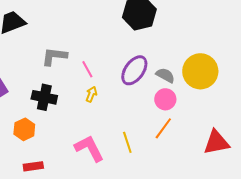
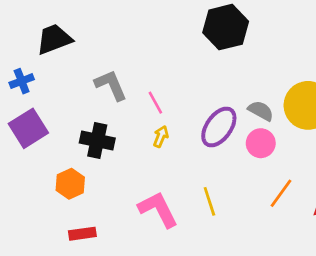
gray L-shape: (54, 56) -> (111, 85), turned 60
purple ellipse: (134, 70) -> (219, 127), moved
orange line: (163, 128) -> (281, 193), moved

